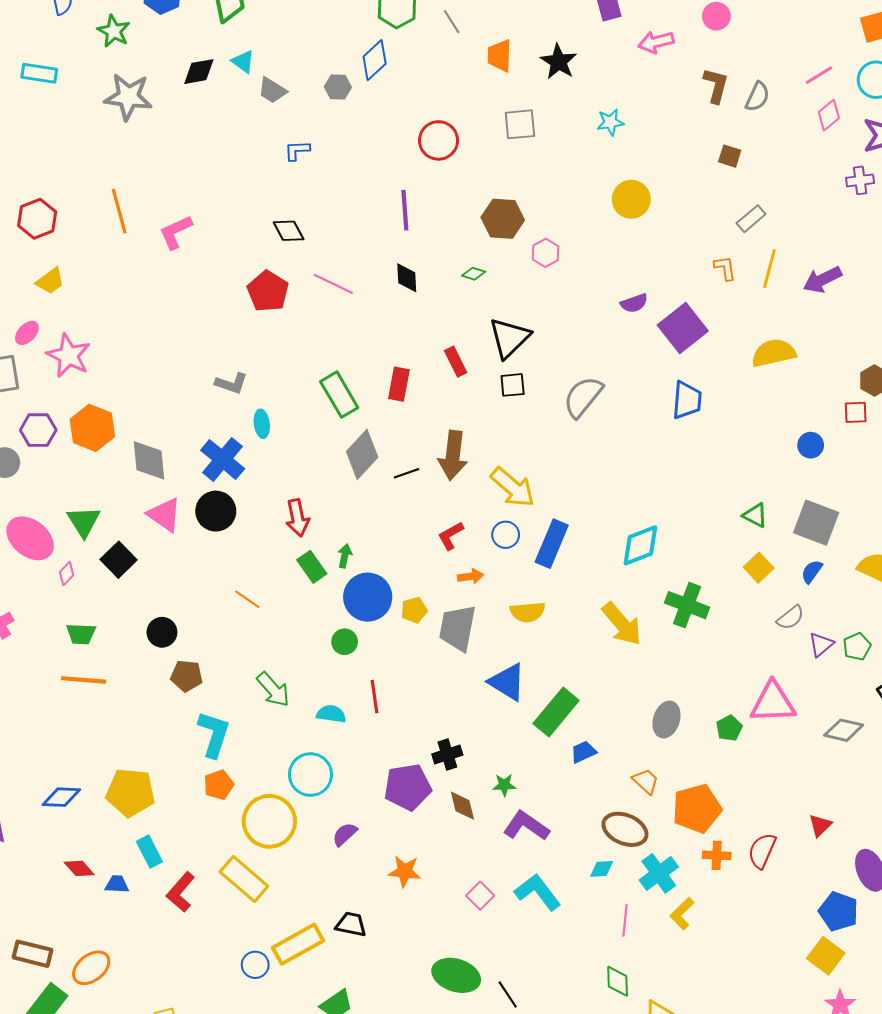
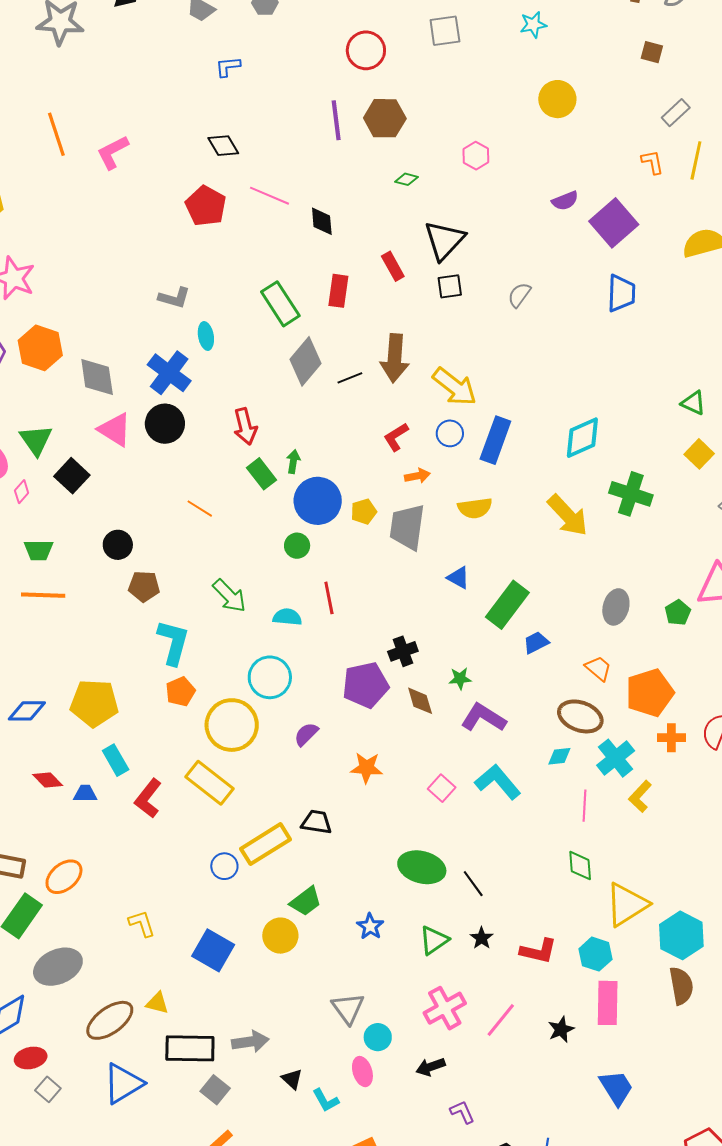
brown hexagon: (503, 219) -> (385, 118), moved
black diamond: (407, 278) -> (322, 221), moved
gray semicircle: (583, 397) -> (519, 295), size x0.6
blue triangle: (507, 682) -> (458, 578), size x0.6

